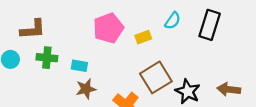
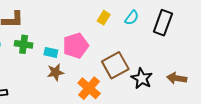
pink pentagon: (108, 28) -> (76, 46), moved
yellow rectangle: (143, 37) -> (104, 18), moved, turned -40

